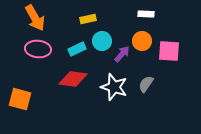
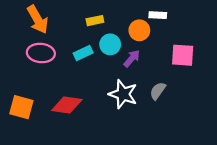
orange circle: (142, 41) -> (139, 30), moved
red diamond: (73, 79) -> (67, 105), moved

